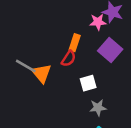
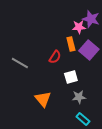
orange rectangle: (75, 43) -> (71, 44), moved, turned -32
orange triangle: (42, 73) -> (43, 99), moved

